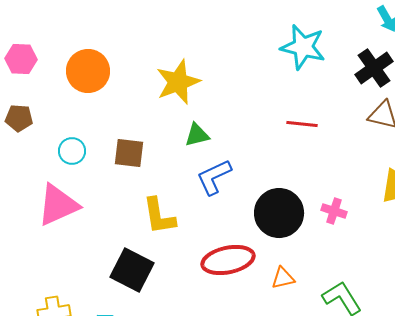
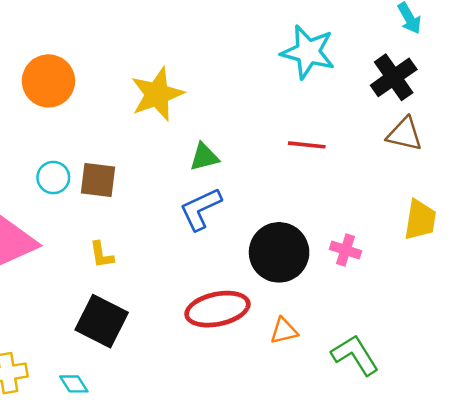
green triangle: (197, 135) -> (204, 157), moved
cyan circle: (72, 151) -> (53, 178), moved
yellow L-shape: (159, 216) -> (102, 255), moved, size x0.6

